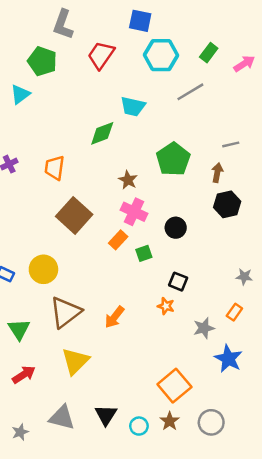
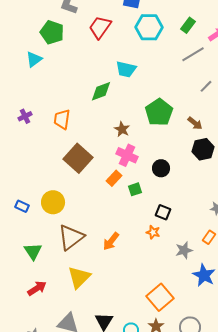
gray line: (190, 92) -> (193, 54), moved
gray line: (231, 144) -> (206, 86), moved, turned -32
brown arrow: (217, 173) -> (195, 123), turned 119

